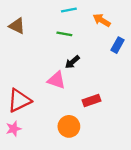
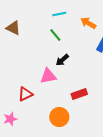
green line: (64, 34) -> (55, 35), turned 40
pink triangle: (56, 80) -> (48, 76), turned -30
red triangle: (19, 100) -> (25, 94), moved, size x0.7

